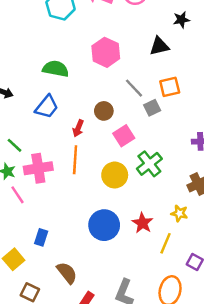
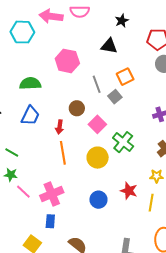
black triangle: (159, 46) -> (109, 46), turned 36
gray line: (134, 88) -> (97, 84), turned 36
pink cross: (38, 168) -> (52, 194), moved
blue circle: (104, 225) -> (98, 200), size x0.7

